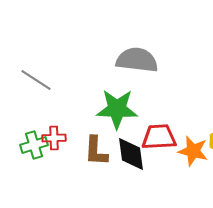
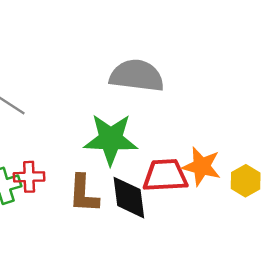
orange star: (193, 151) -> (202, 166), moved

